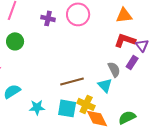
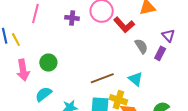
red L-shape: (125, 40) -> (124, 25), moved, turned -145
green circle: (15, 41) -> (48, 63), moved
gray semicircle: (114, 69) -> (141, 46), moved

